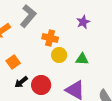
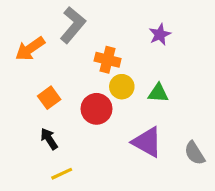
black arrow: (21, 82) -> (49, 139), moved, turned 96
red circle: (41, 85) -> (97, 109), moved

